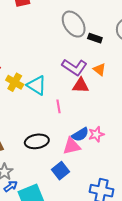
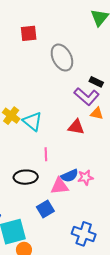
gray ellipse: (74, 24) -> (62, 58), moved
purple L-shape: (75, 67) -> (87, 96), moved
orange triangle: (99, 69) -> (97, 113), turned -32
pink line: (59, 106) -> (46, 154), moved

